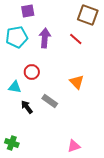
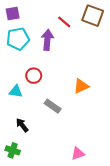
purple square: (28, 11) -> (13, 13), moved
red line: (76, 39) -> (64, 22), moved
orange triangle: (77, 82) -> (81, 86), turned 49
black arrow: (27, 107) -> (22, 125), moved

